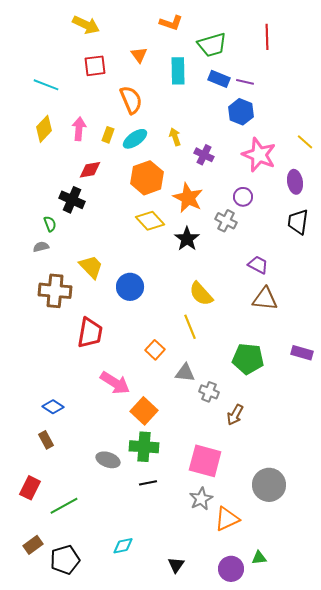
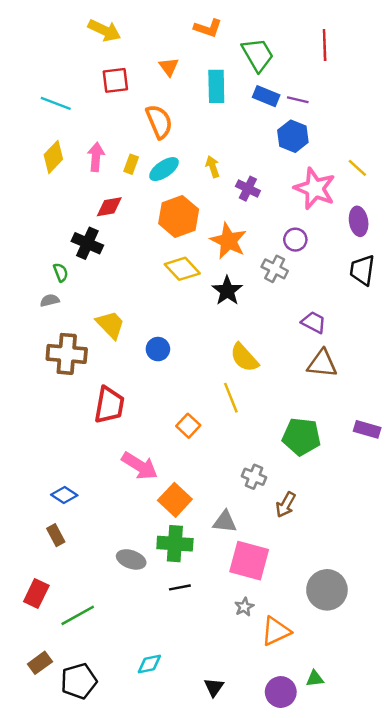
green trapezoid: (212, 45) -> (258, 55), turned -104
yellow line: (305, 142) -> (357, 168), moved
blue circle: (130, 287) -> (158, 349), size x0.7
gray triangle: (185, 373) -> (225, 522), moved
gray star: (201, 499) -> (244, 607), size x0.7

